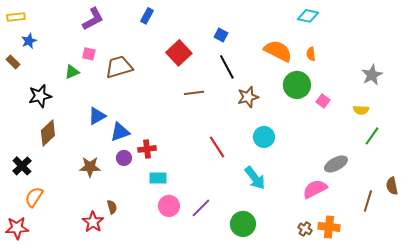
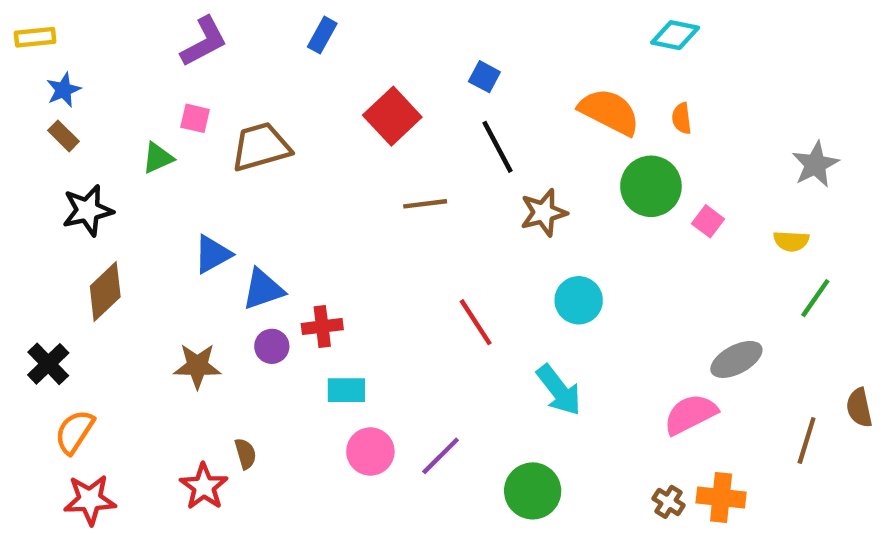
brown rectangle: (13, 62) -> (64, 136), moved
red star: (17, 228) -> (90, 500), moved

